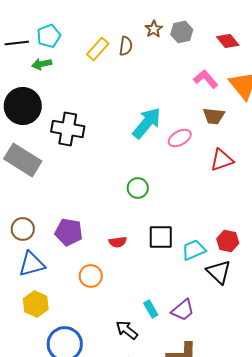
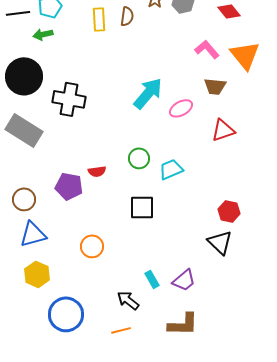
yellow rectangle: (98, 49) -> (99, 19), turned -45
purple pentagon: (69, 232) -> (69, 186), moved
black square: (161, 237) -> (142, 207), moved
red semicircle: (118, 242) -> (97, 171), moved
cyan trapezoid: (194, 250) -> (171, 169), moved

